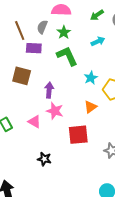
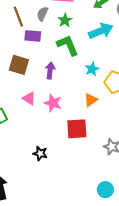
cyan arrow: (98, 41) -> (101, 31), size x1.6
purple arrow: (49, 90) -> (50, 70), moved
pink triangle: (34, 122) -> (29, 98), moved

